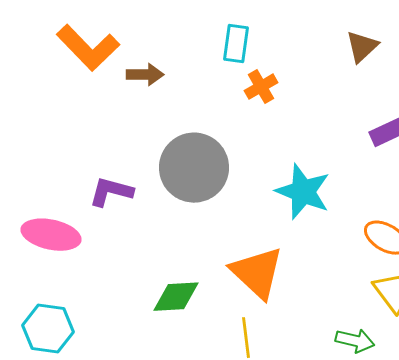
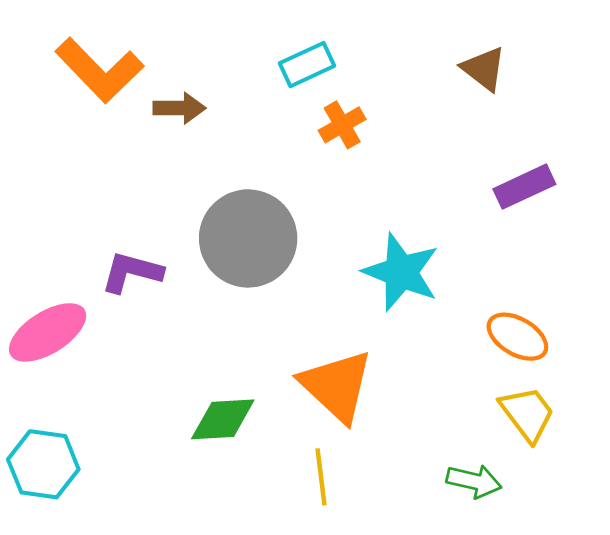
cyan rectangle: (236, 44) -> (307, 65), turned 57
brown triangle: (362, 47) -> (484, 69), turned -39
pink ellipse: (51, 235) -> (48, 332), turned -44

